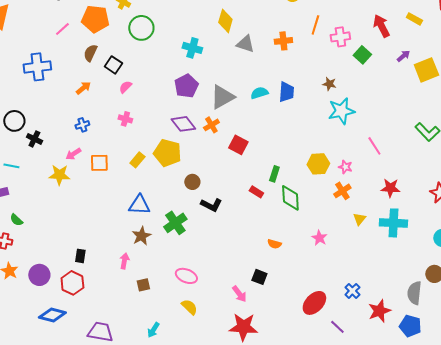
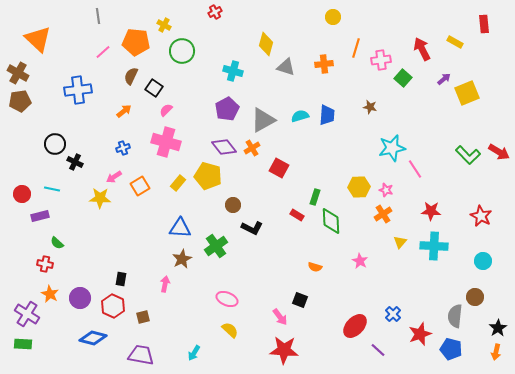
cyan star: (341, 111) -> (392, 148), moved
pink cross: (125, 119) -> (166, 142), size x2.0
orange square: (99, 163) -> (140, 186), turned -30
brown square: (143, 285) -> (143, 317), moved

